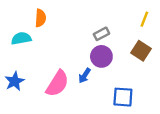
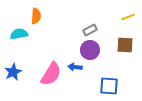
yellow line: (144, 19) -> (128, 17), turned 48
brown square: (141, 51) -> (125, 45), turned -30
blue arrow: (85, 76) -> (75, 67), turned 64

